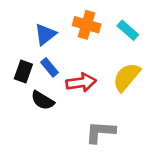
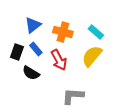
orange cross: (87, 25) -> (63, 32), moved
cyan rectangle: (128, 30) -> (96, 32), moved
red arrow: (81, 82) -> (59, 60), turned 70

